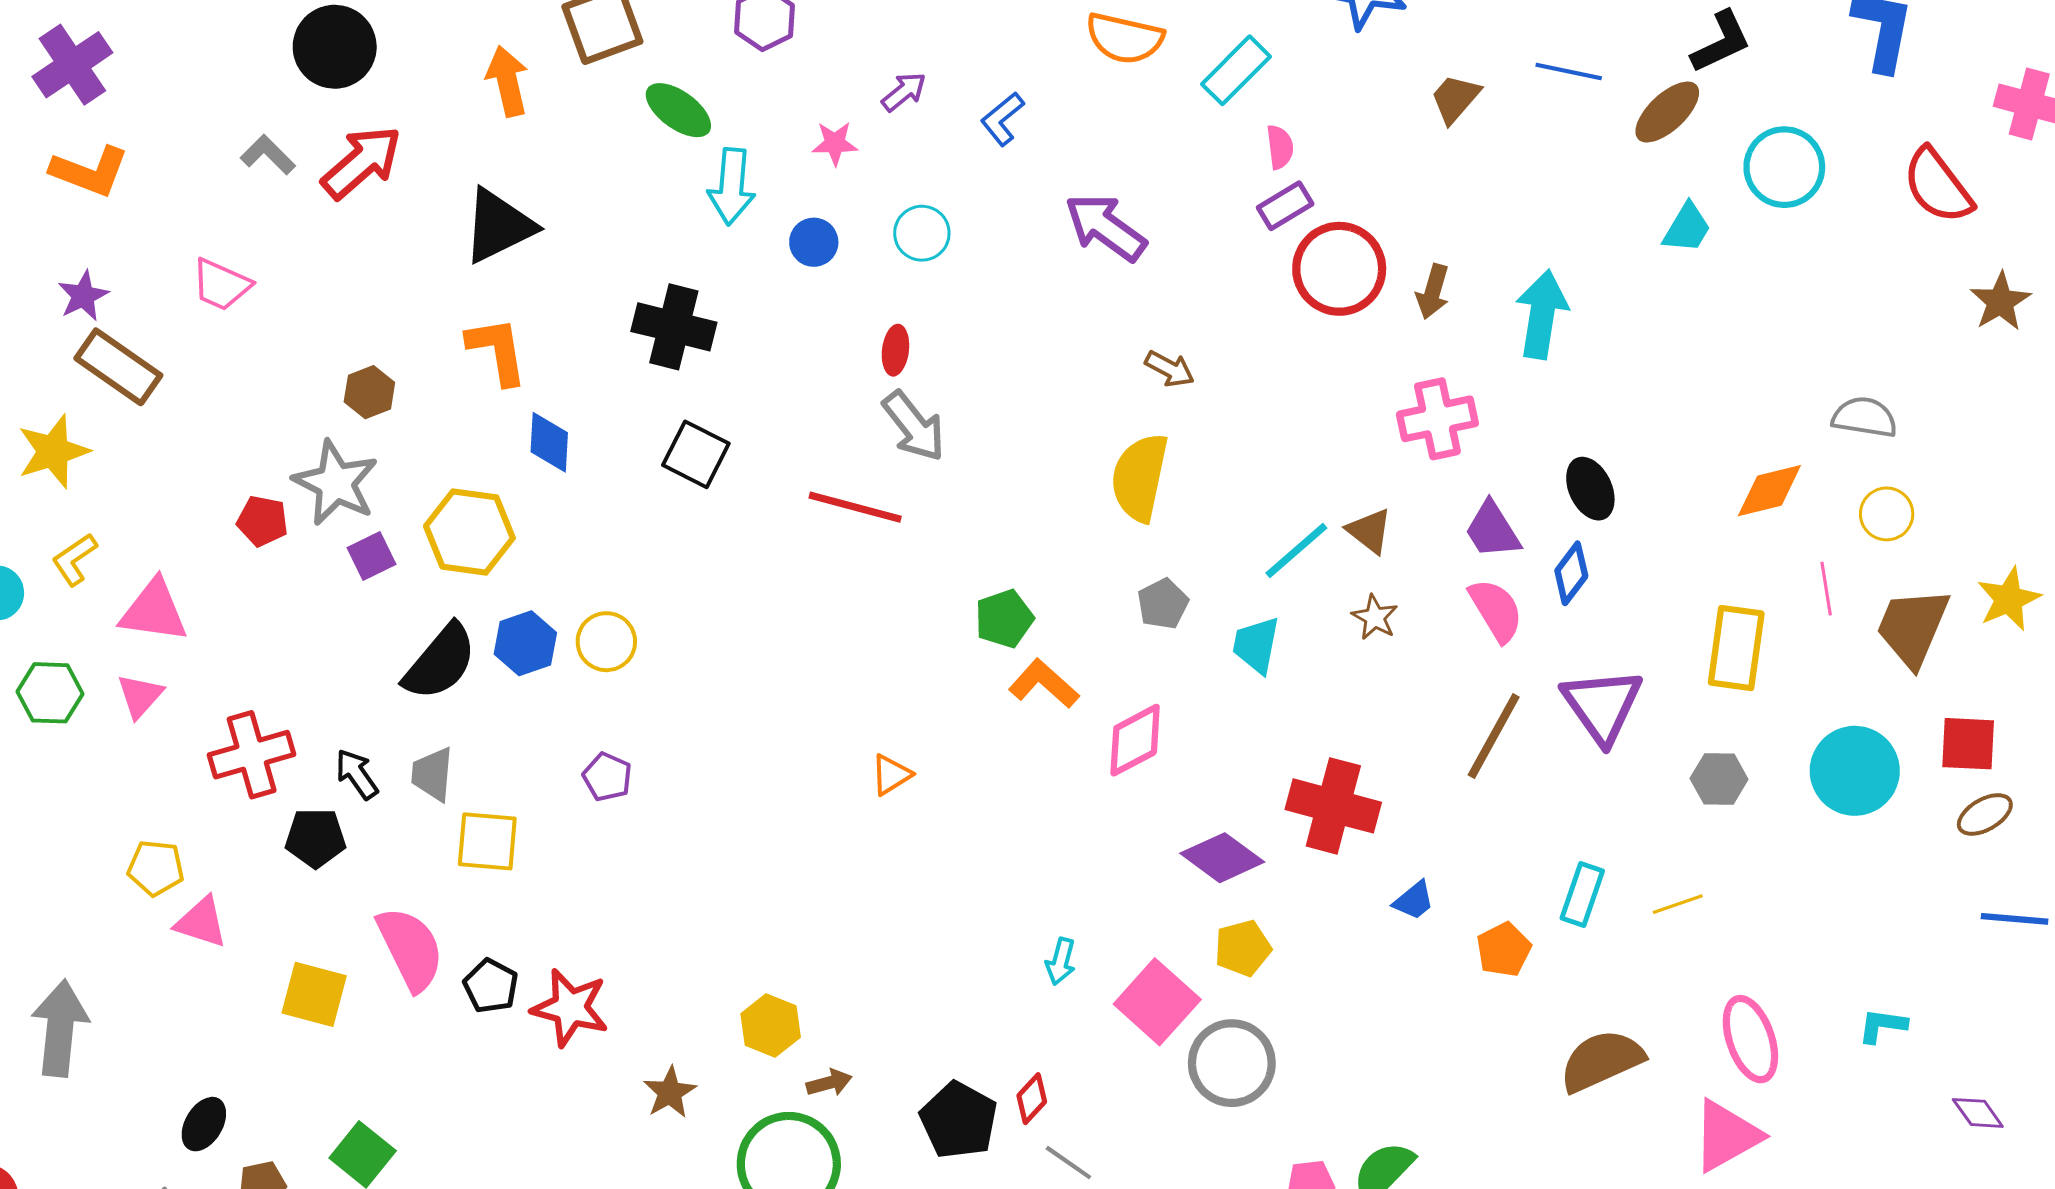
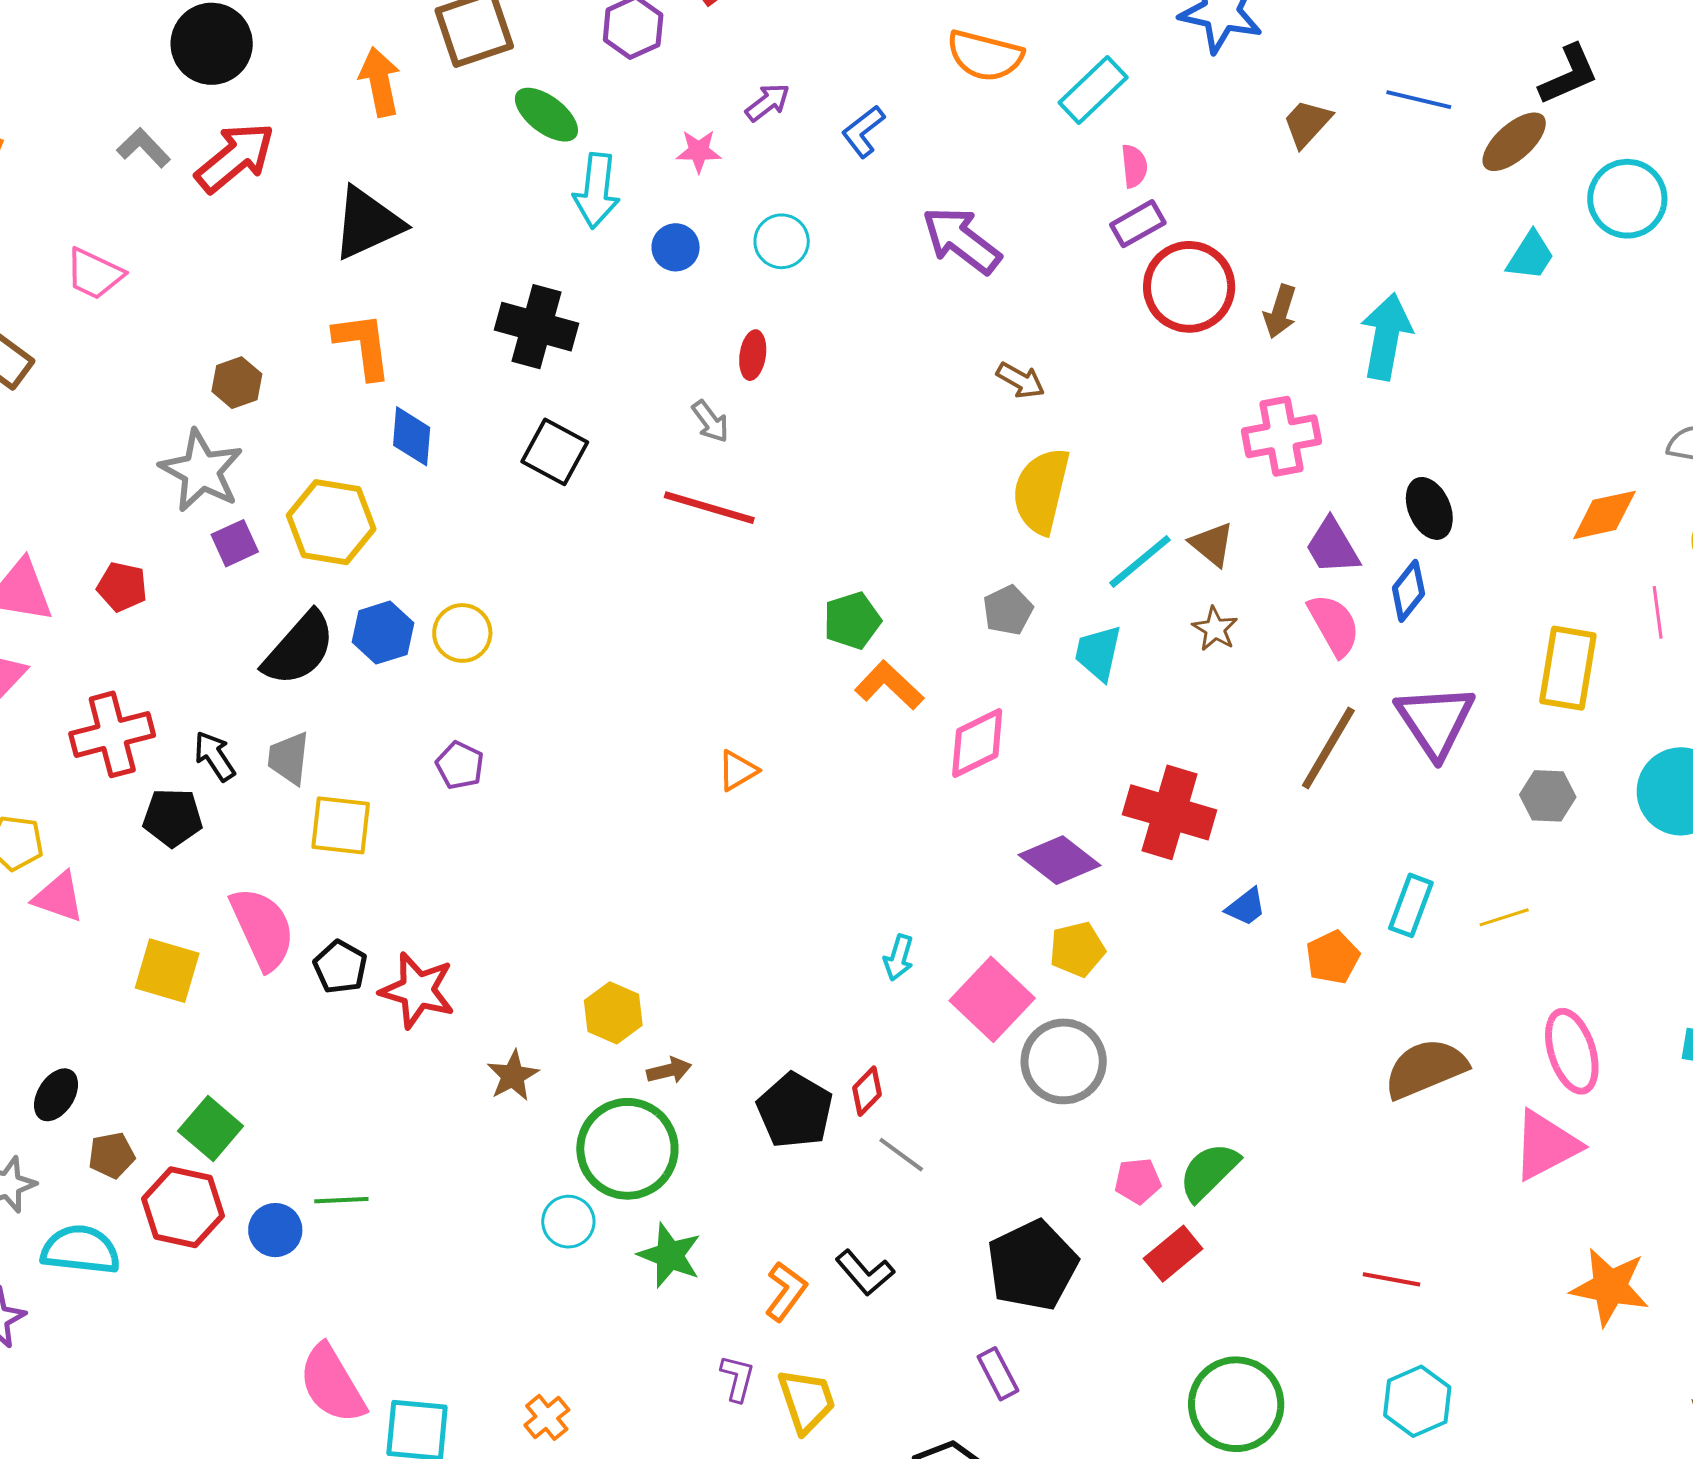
gray arrow: (914, 426) -> (710, 421), moved, size x0.6
yellow semicircle: (1140, 477) -> (1041, 491), moved
red pentagon: (262, 521) -> (122, 587), moved

